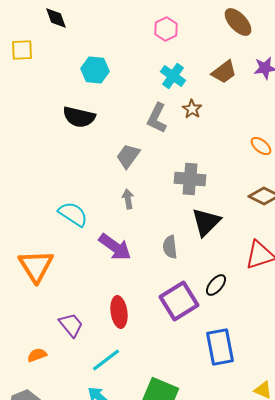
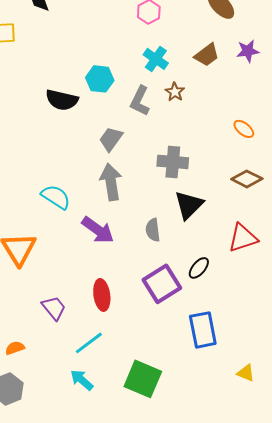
cyan hexagon: (95, 70) -> (100, 79), moved
gray arrow: (128, 199) -> (111, 182), size x1.8
orange semicircle: (37, 355) -> (15, 348), moved

